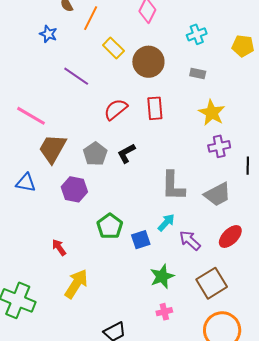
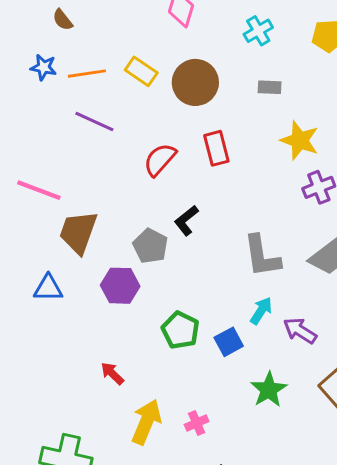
orange line: (91, 18) -> (87, 74), moved, turned 65
gray pentagon: (95, 154) -> (150, 246), moved
pink cross: (164, 312) -> (197, 423), moved

